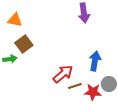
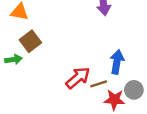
brown line: (75, 86) -> (99, 84), moved

